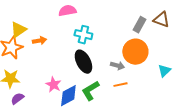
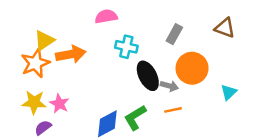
gray rectangle: (139, 25) -> (174, 34), moved
orange arrow: (39, 41) -> (71, 54), size x1.6
black ellipse: (83, 62) -> (148, 76), moved
pink star: (53, 85) -> (59, 104), moved

